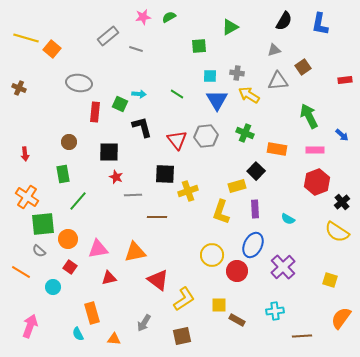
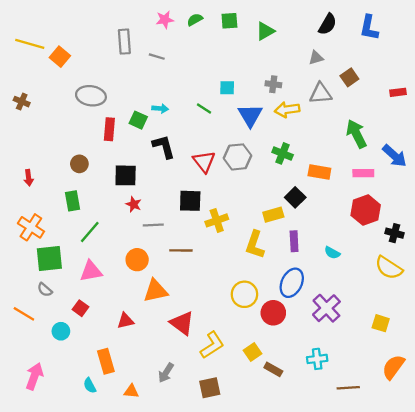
gray rectangle: (108, 36) -> (124, 42), turned -55
green square: (199, 46) -> (229, 21), moved
cyan square: (210, 76) -> (227, 88), moved
yellow arrow: (249, 95) -> (287, 110), turned -40
blue arrow: (342, 135) -> (394, 156), size x1.6
black cross: (342, 202) -> (394, 233), turned -35
orange circle: (68, 239) -> (137, 260), moved
pink triangle: (98, 249) -> (91, 271), moved
yellow square: (219, 305) -> (253, 352), turned -35

